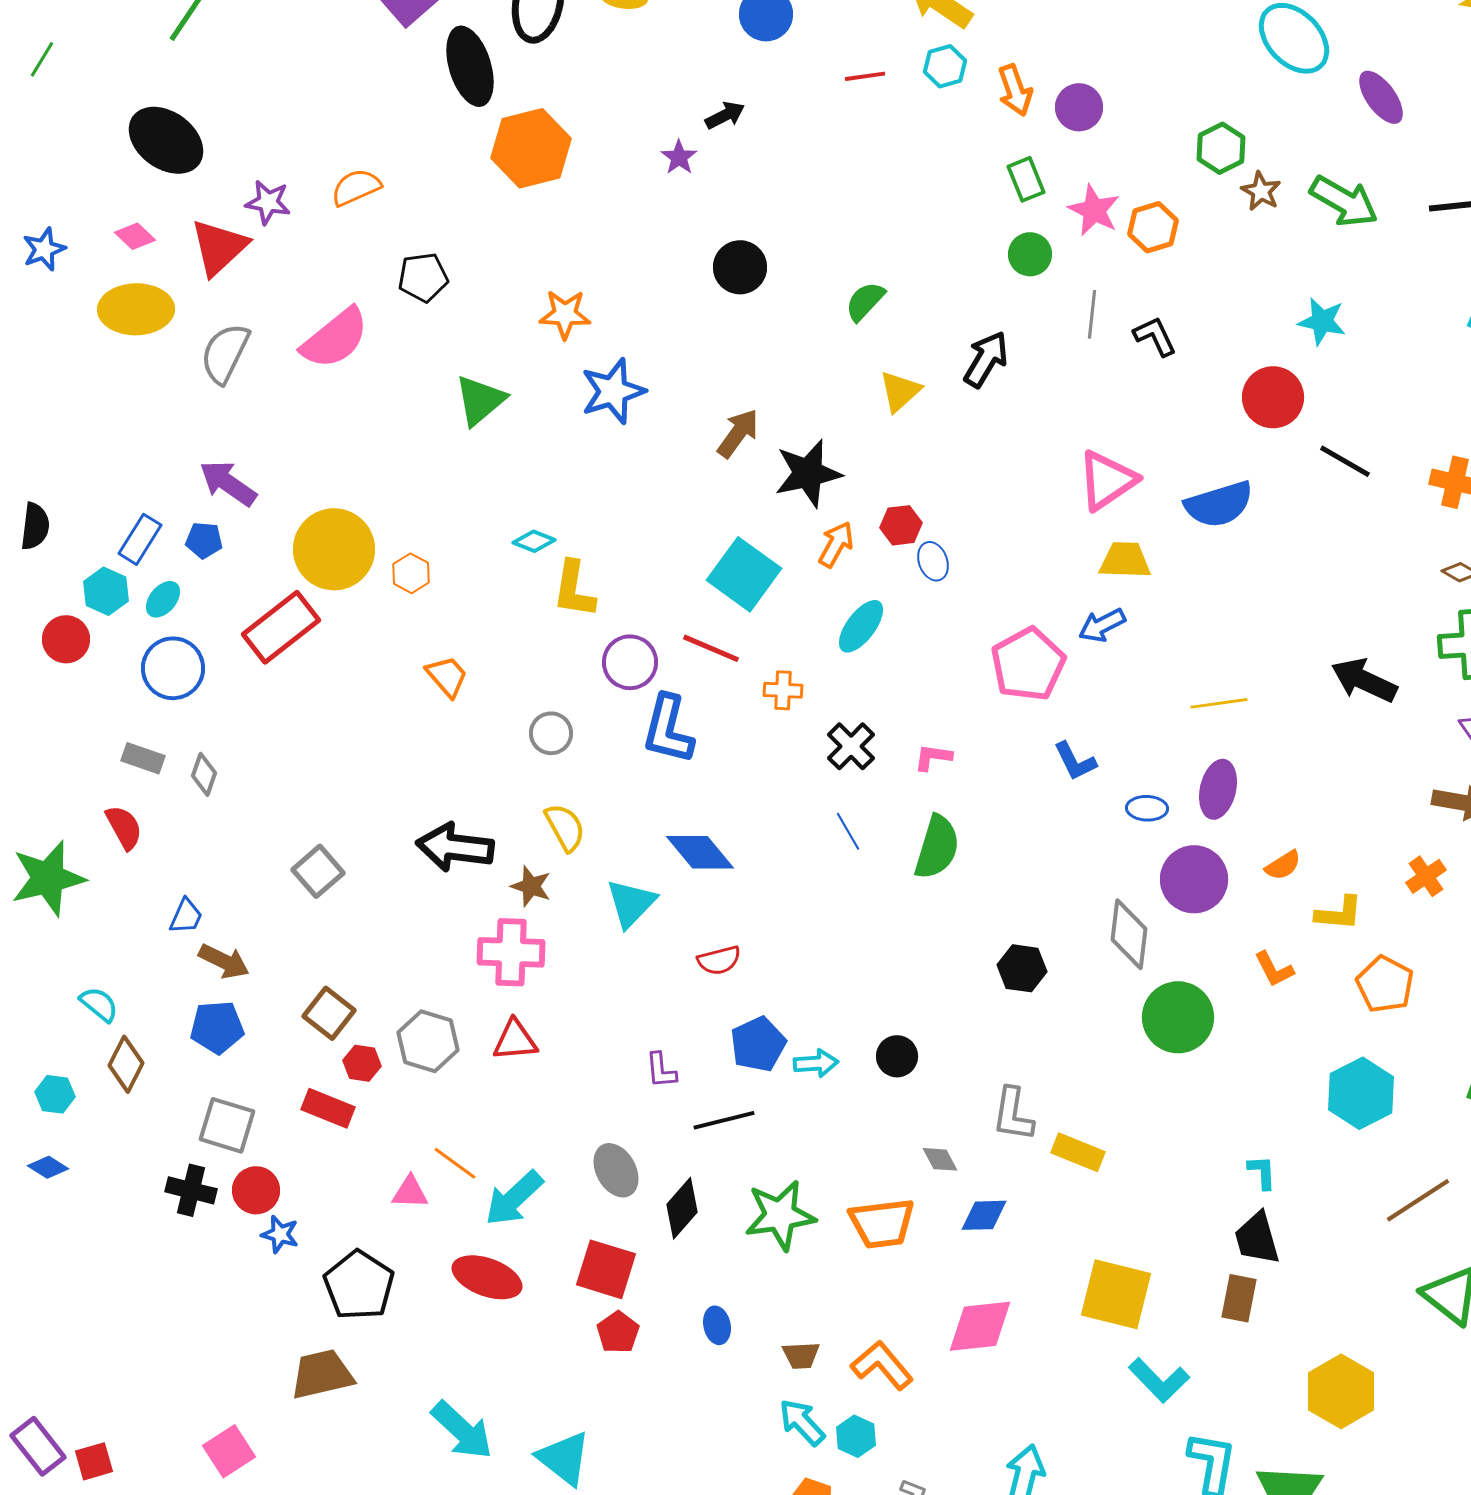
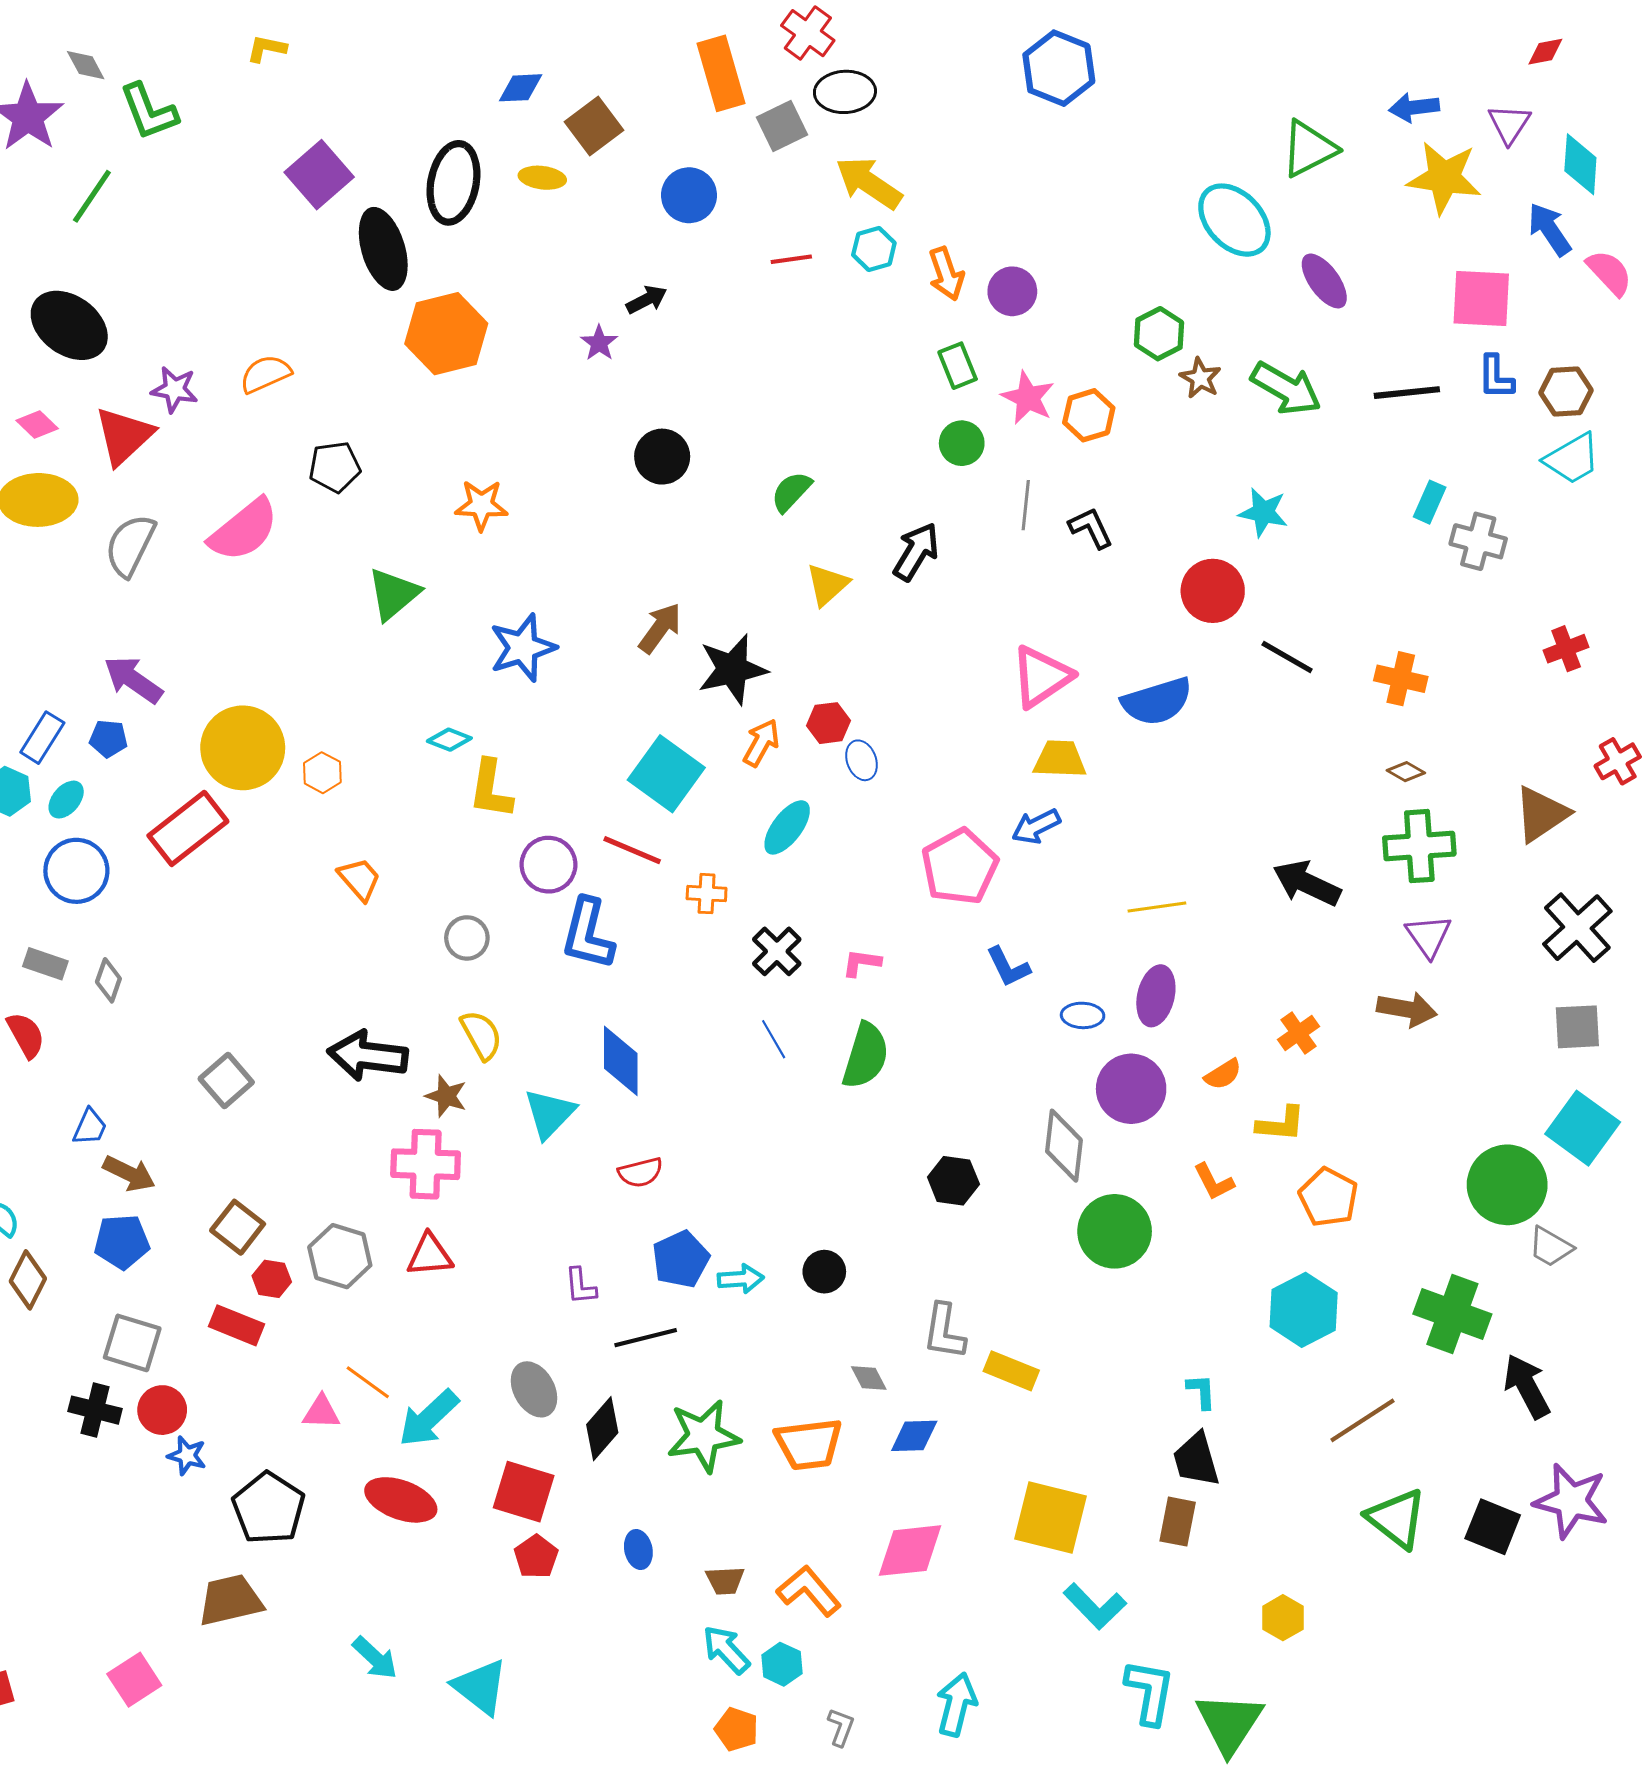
blue star: (613, 391) -> (523, 648), moved
blue diamond: (700, 852) -> (621, 1061), turned 40
orange cross: (1426, 876) -> (1298, 1033), moved
yellow hexagon: (1341, 1391) -> (1283, 1618), size x0.6
cyan arrow: (462, 1430) -> (375, 1658), size x0.7

